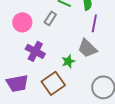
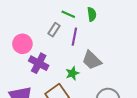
pink circle: (22, 22) -> (22, 44), moved
purple line: (94, 23) -> (74, 37), moved

